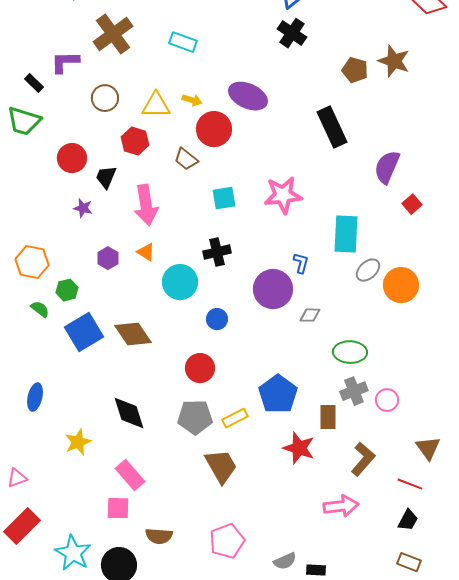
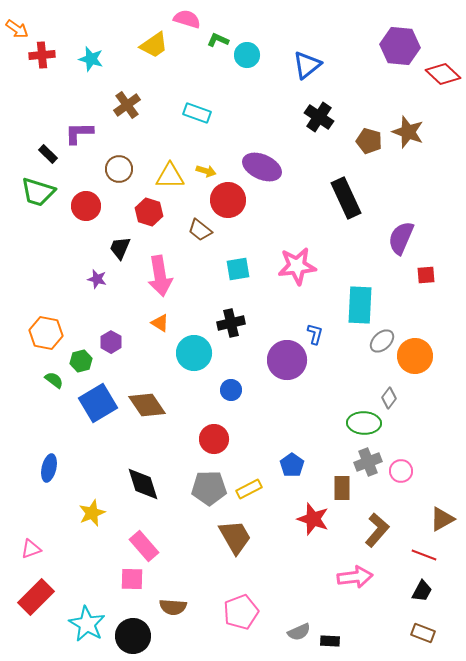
black cross: (292, 33) -> (319, 117), moved
brown cross: (113, 34) -> (127, 105), size x0.7
red circle: (72, 158) -> (86, 206), moved
red square: (412, 204) -> (426, 275), turned 36
purple hexagon: (108, 258) -> (111, 342), moved
gray diamond: (310, 315) -> (389, 398), moved, turned -55
blue pentagon: (278, 394) -> (292, 465), size x0.6
brown triangle: (428, 448) -> (442, 519), turned 36

